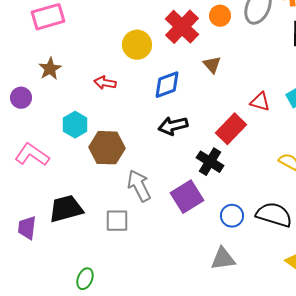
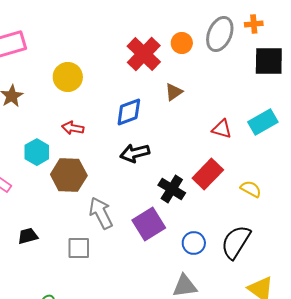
yellow circle: (137, 45) -> (68, 77), moved
brown triangle: (212, 65) -> (174, 92), turned 36
red arrow: (105, 83) -> (73, 128), moved
red rectangle: (231, 129) -> (208, 174), moved
black trapezoid: (66, 209) -> (28, 236), size x0.6
black semicircle: (274, 215) -> (236, 242), turned -75

